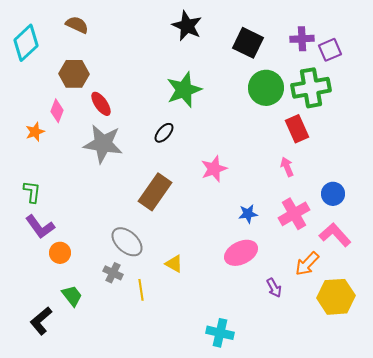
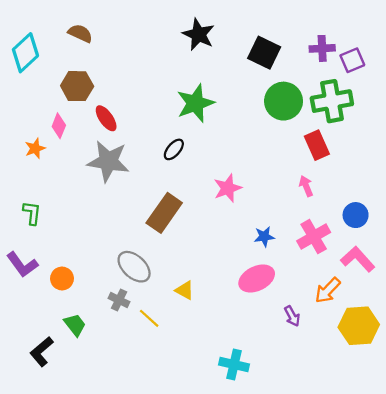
purple L-shape: (40, 227) -> (22, 265), moved
yellow line: (141, 290) -> (149, 318), turned -40

